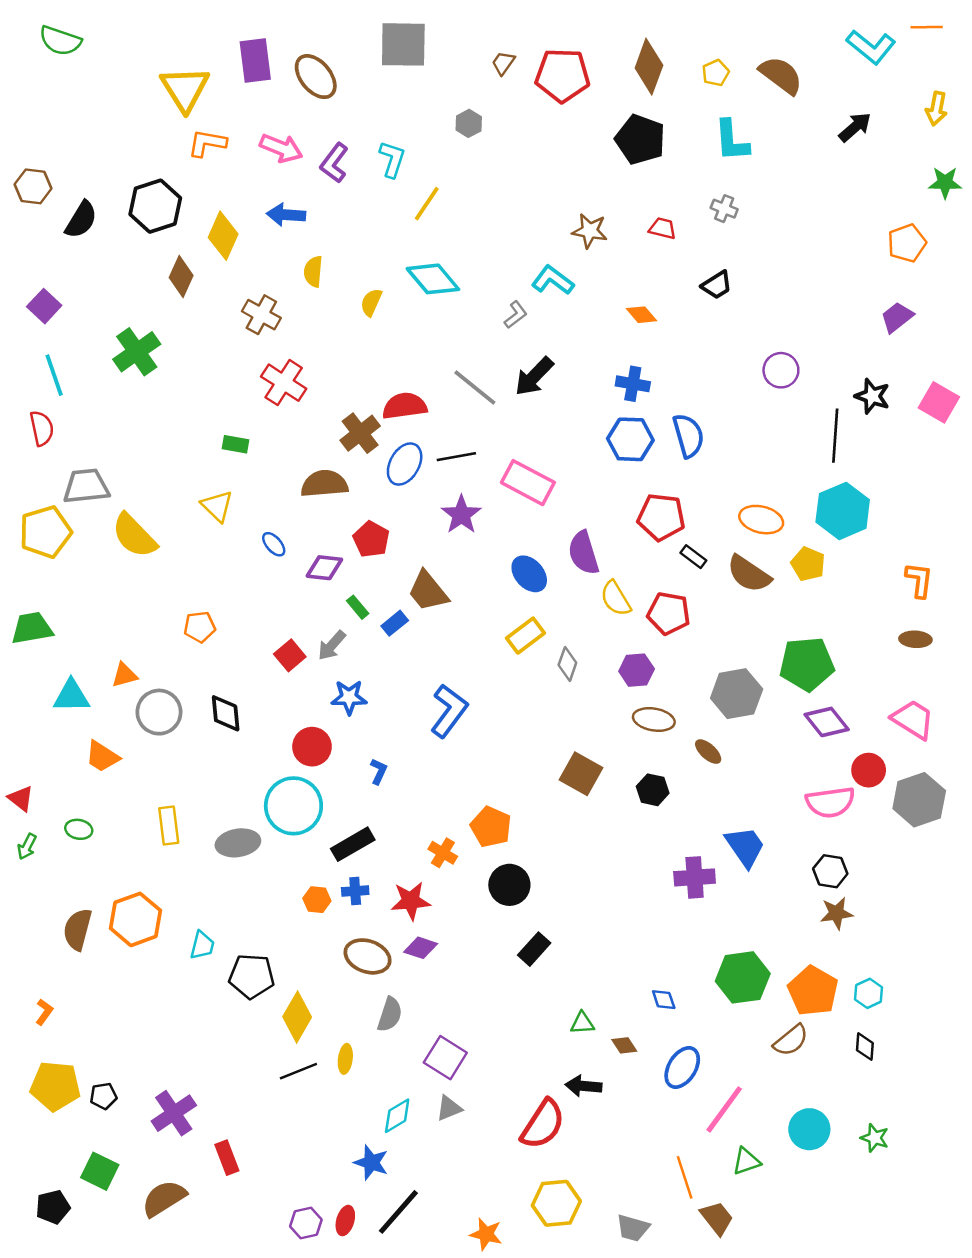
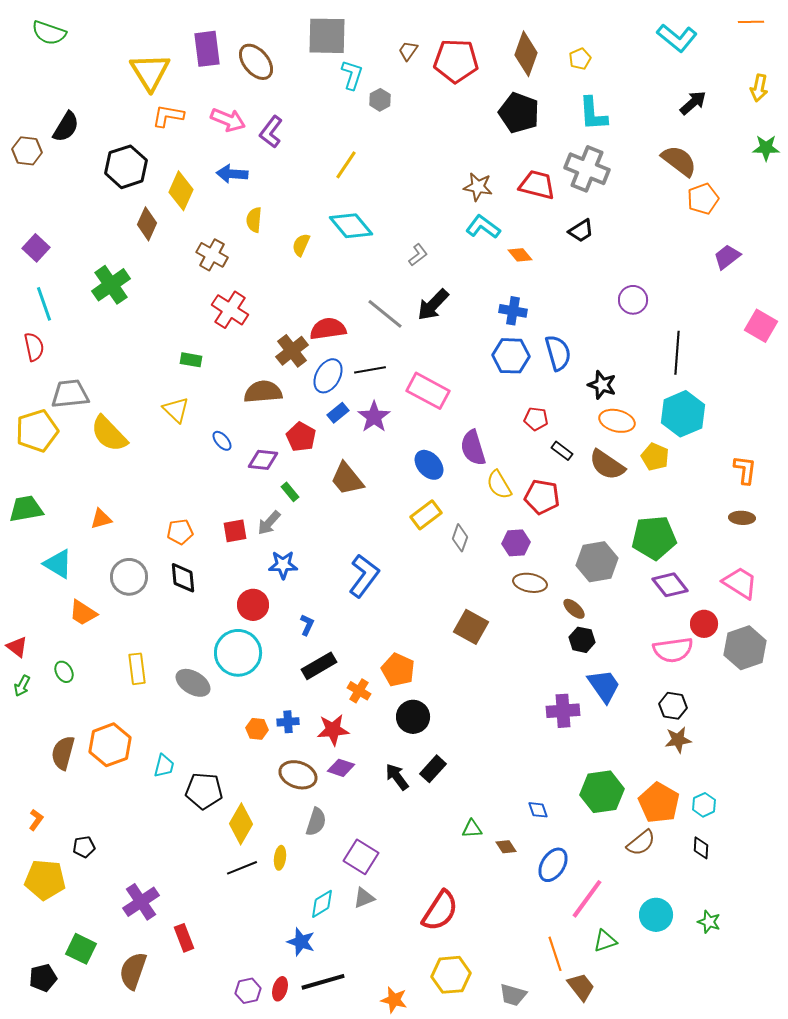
cyan L-shape: (871, 47) -> (677, 38), moved
brown semicircle: (781, 75) -> (679, 161), moved
cyan L-shape: (392, 159) -> (352, 75), moved
gray cross: (724, 209) -> (587, 169), size x2.0
black semicircle: (81, 220) -> (66, 127), moved
red trapezoid: (662, 228) -> (537, 185), size x1.6
orange pentagon: (907, 243) -> (703, 199), moved
cyan L-shape: (553, 280) -> (483, 227), moved
black star: (872, 396) -> (602, 385), moved
red pentagon: (661, 517) -> (536, 419), size x0.6
blue rectangle: (395, 623) -> (338, 413), moved
orange pentagon: (200, 627) -> (180, 532), moved
red square: (290, 655) -> (235, 531), turned 30
orange triangle: (124, 675) -> (101, 519), moved
cyan triangle: (71, 696) -> (58, 564), turned 32
black hexagon: (653, 790) -> (582, 640), moved
green ellipse: (79, 829) -> (64, 672), turned 50
gray ellipse: (238, 843) -> (193, 683), turned 40
black rectangle: (353, 844) -> (319, 666), moved
black arrow: (583, 1086) -> (397, 777), moved, turned 48
black pentagon: (103, 1096) -> (84, 847), moved
brown semicircle: (164, 1198) -> (133, 971), turned -39
black line: (398, 1212) -> (323, 982), turned 33

